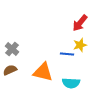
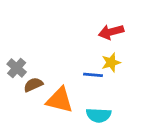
red arrow: (80, 23) -> (111, 32), turned 36
brown semicircle: (10, 70) -> (33, 85), moved

